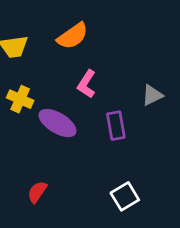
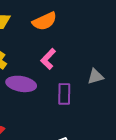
purple ellipse: (58, 123) -> (21, 84), turned -32

